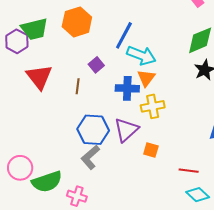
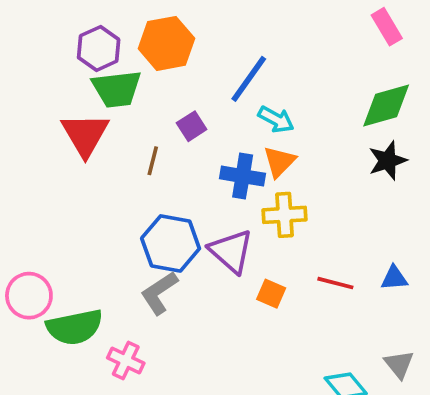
green trapezoid: (35, 29) -> (117, 89), moved
purple hexagon: (17, 41) -> (99, 48), moved
cyan arrow: (141, 55) -> (276, 119), size x0.7
purple triangle: (126, 130) -> (231, 251), turned -44
red line: (189, 171) -> (335, 283), moved

